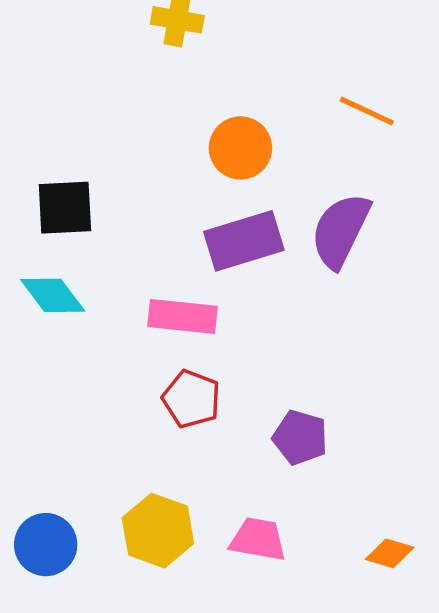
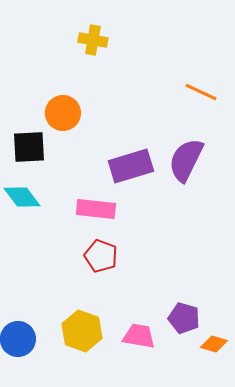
orange circle: (240, 148) -> (63, 113), moved
purple pentagon: (300, 438) -> (184, 318), moved

